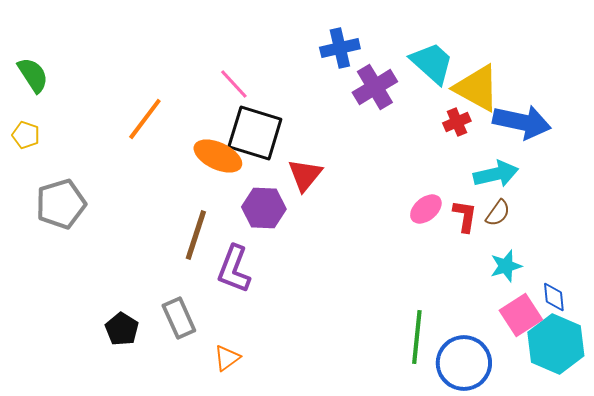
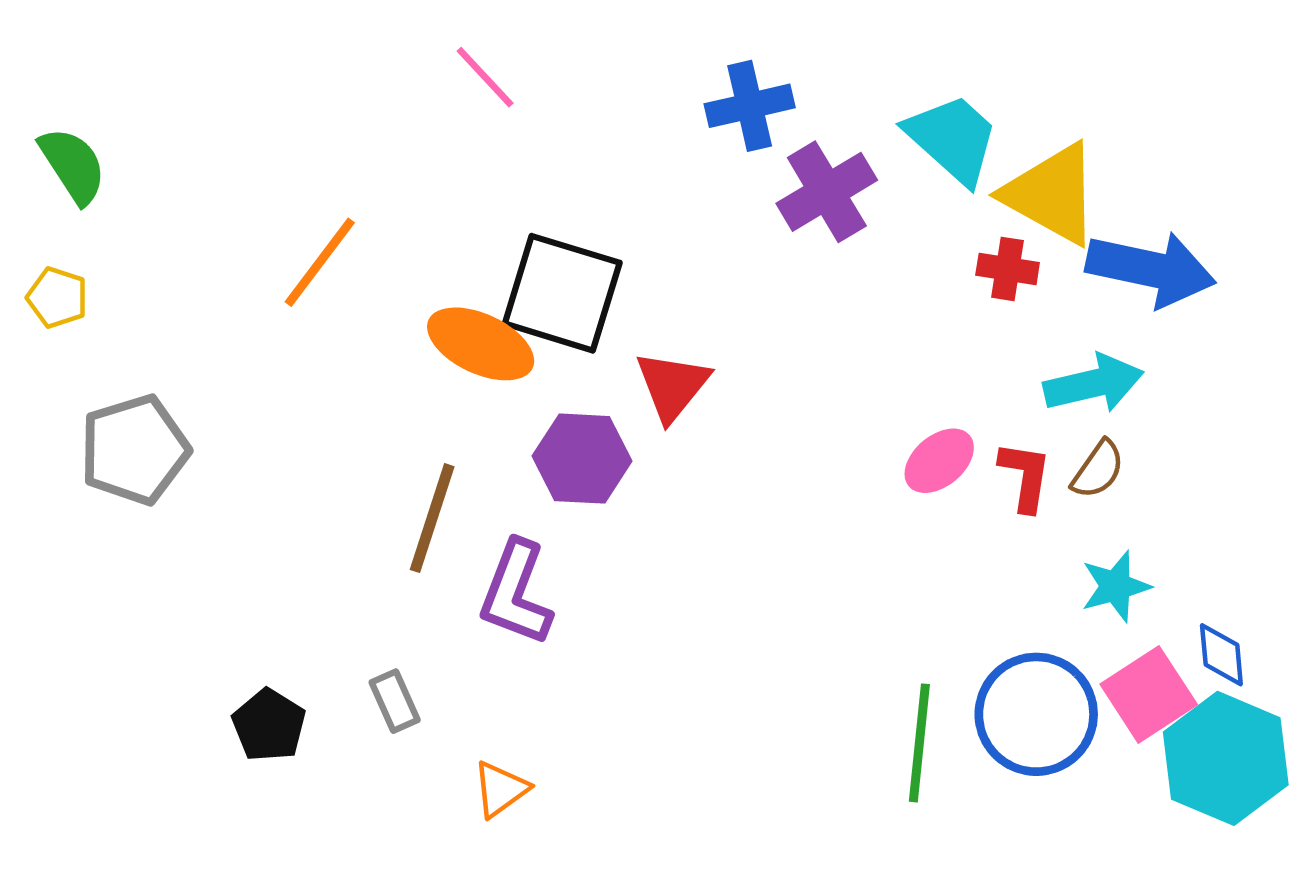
pink line: (234, 84) -> (485, 77), moved
red cross: (457, 122) -> (1008, 269), turned 32
gray rectangle: (179, 318) -> (395, 701), size x0.7
blue circle: (464, 363) -> (1036, 714), moved

